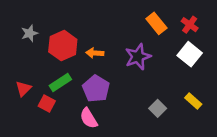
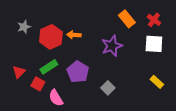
orange arrow: (95, 53) -> (74, 35), moved
white square: (190, 54) -> (154, 44), turned -36
gray square: (158, 108) -> (108, 88), moved
pink semicircle: (89, 118) -> (56, 98), moved

